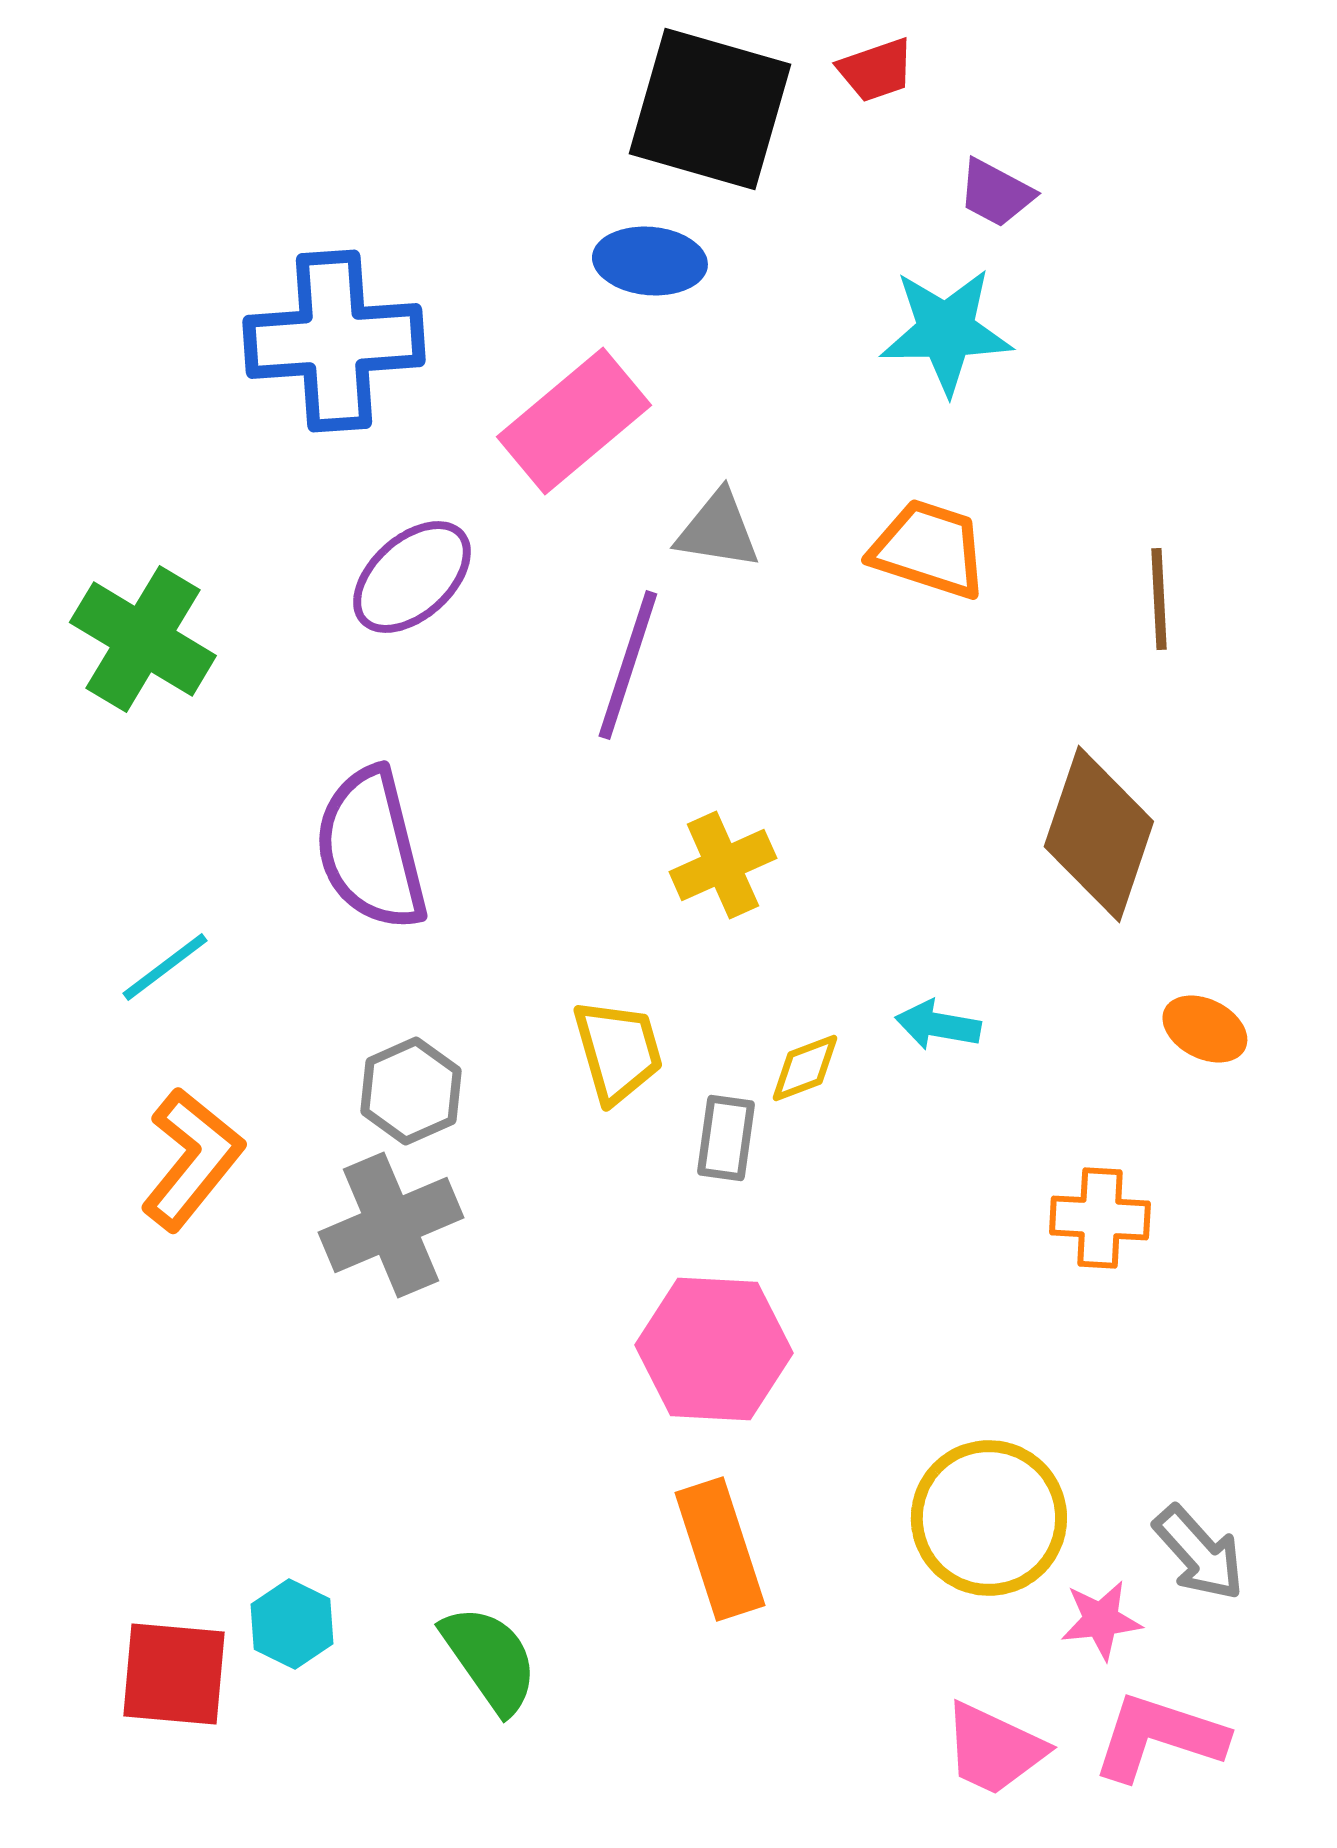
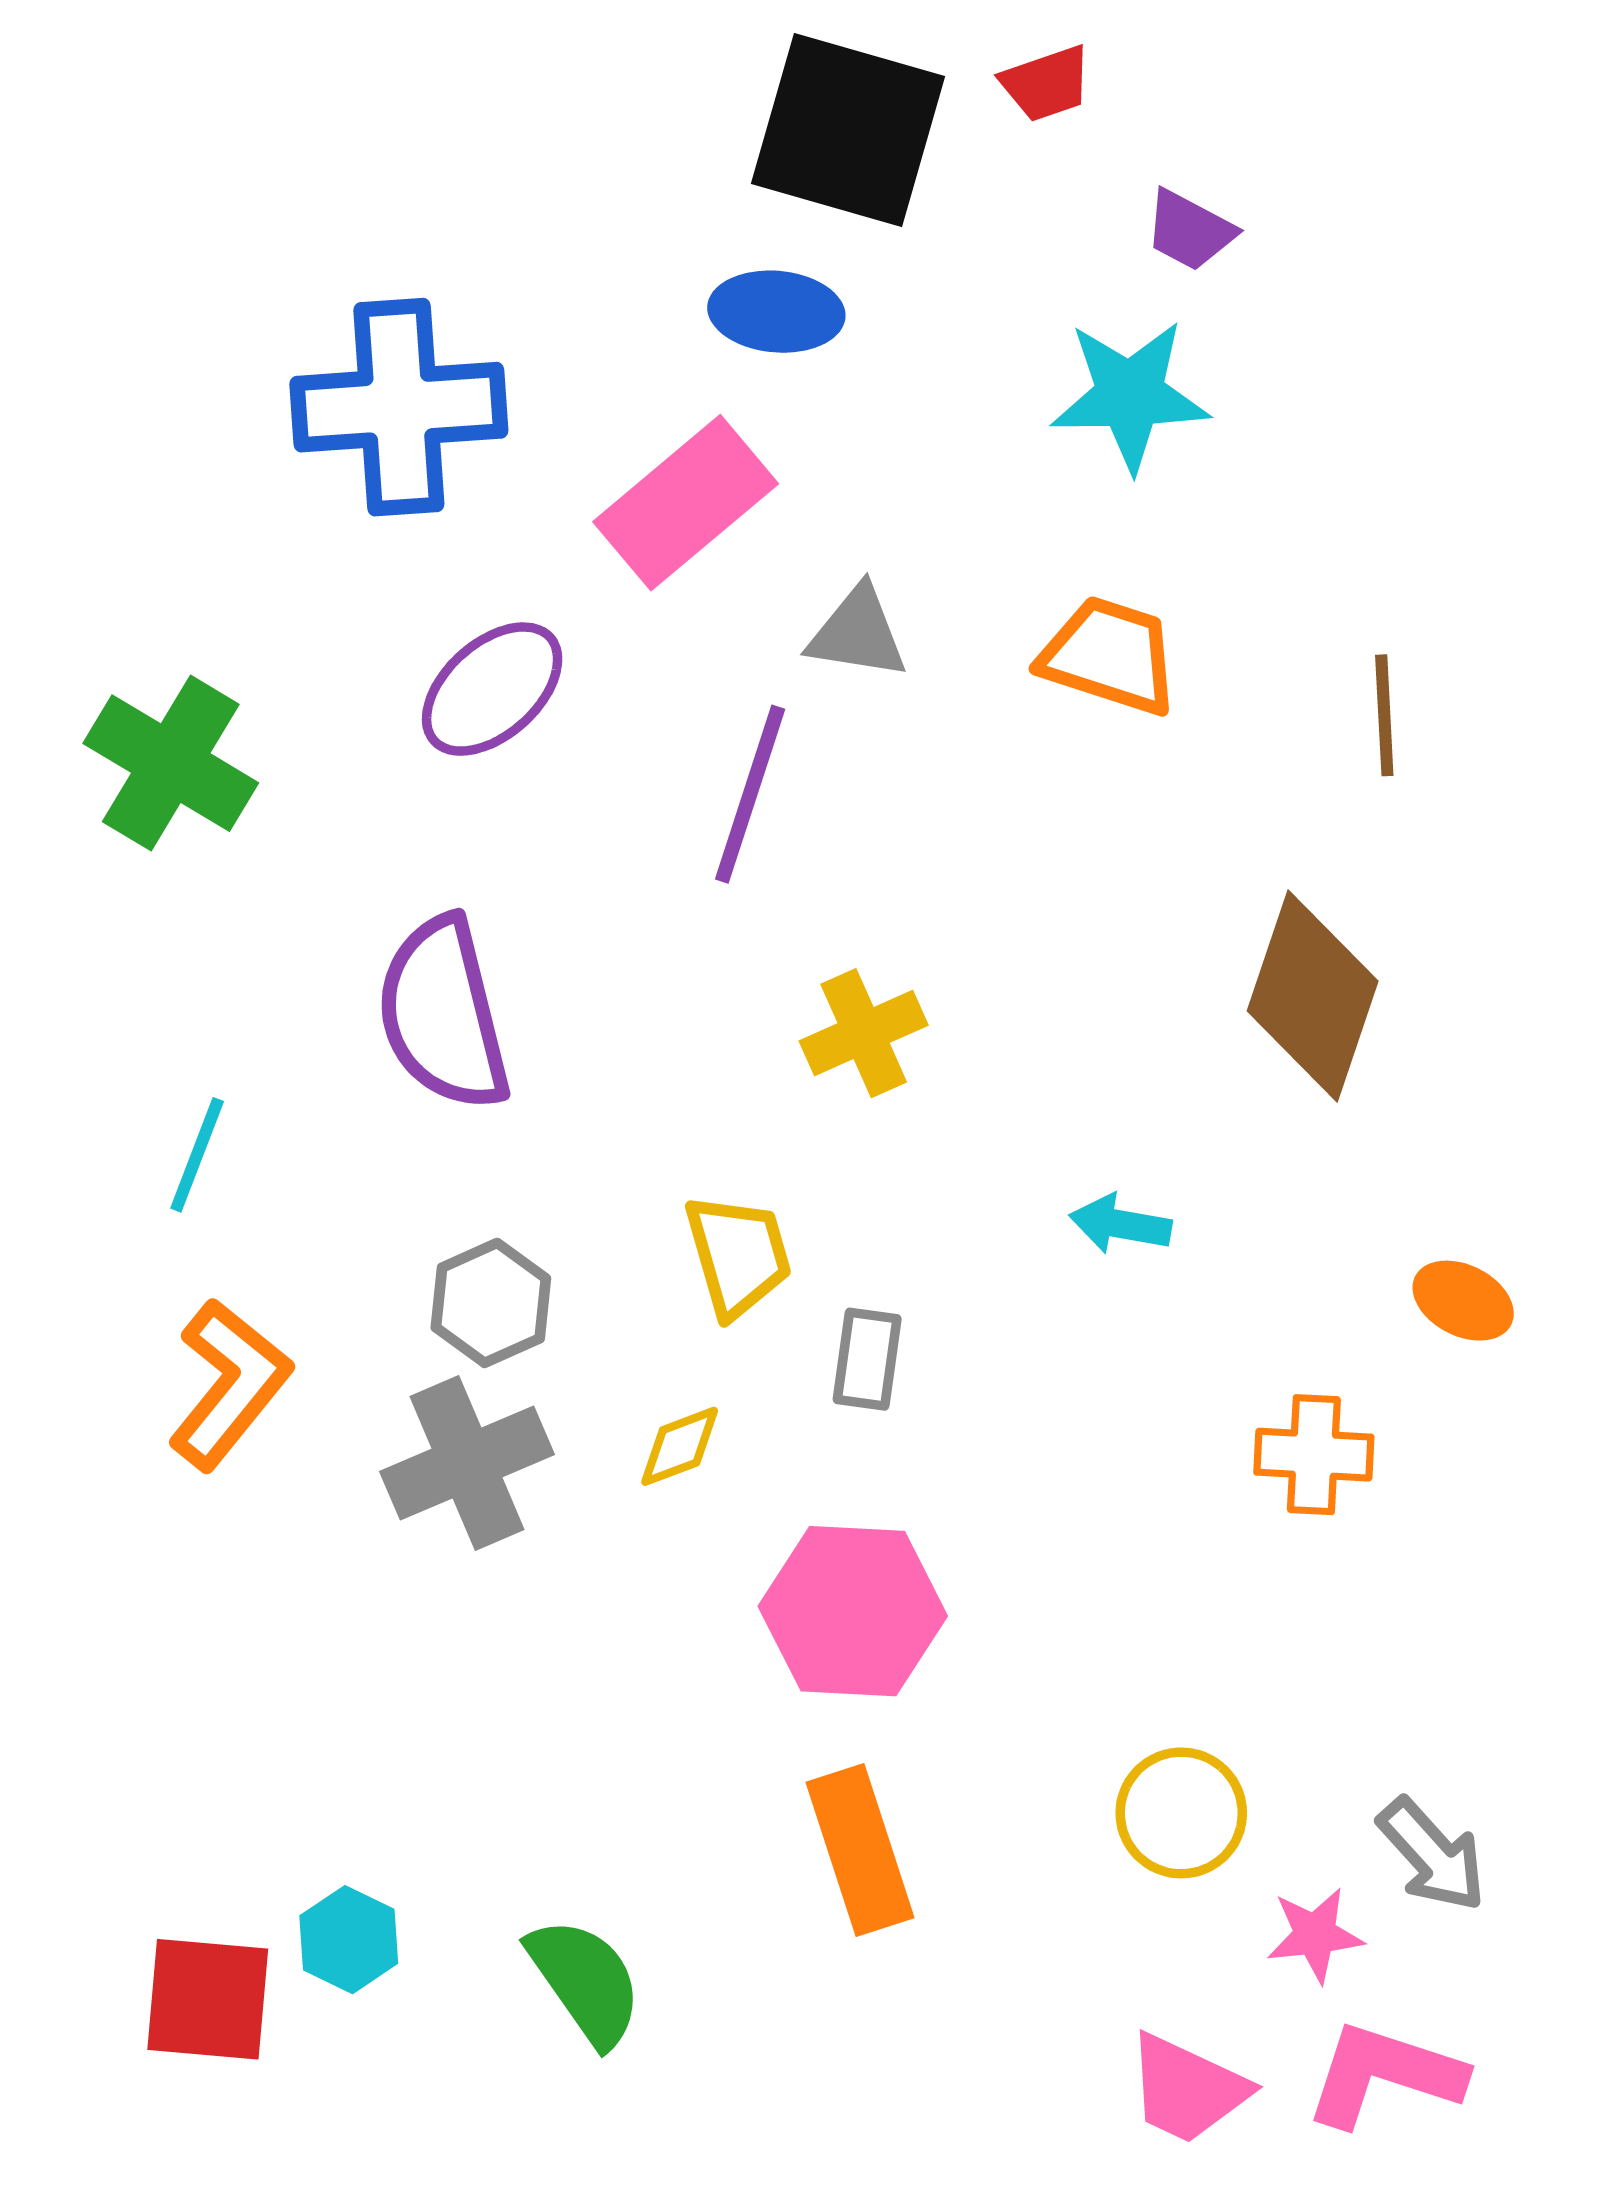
cyan line: (165, 967) -> (197, 1155), turned -32
orange ellipse: (1205, 1029) -> (1463, 1301), moved
yellow diamond: (805, 1068) -> (680, 1446), moved
yellow circle: (989, 1518) -> (1181, 1813), size x0.7

